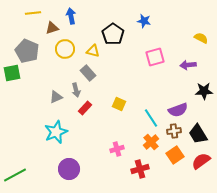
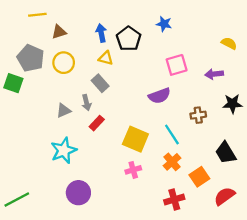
blue arrow: (71, 16) -> (101, 33), moved
yellow circle: (65, 49) -> (64, 63), moved
green square: (12, 73) -> (13, 83), turned 30
yellow square: (119, 104) -> (135, 139), moved, size x1.6
purple semicircle: (178, 110) -> (159, 96), moved
brown cross: (174, 131) -> (198, 115), moved
red semicircle: (201, 161) -> (224, 196), moved
red cross: (140, 169) -> (174, 200), moved

